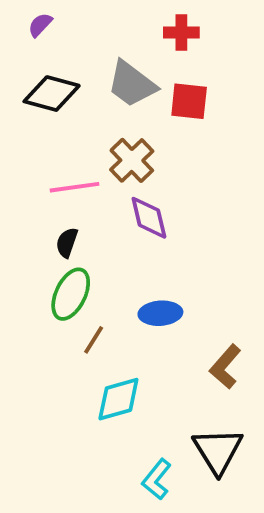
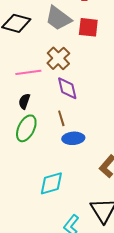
brown line: (94, 340) -> (61, 118), moved, turned -49

